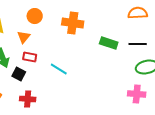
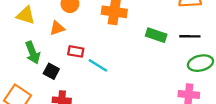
orange triangle: (24, 37) -> (57, 28), turned 32
red rectangle: (30, 57) -> (76, 51), moved

